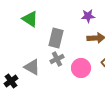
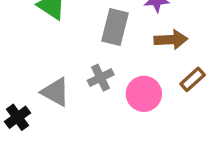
gray rectangle: (56, 38) -> (115, 27), moved

